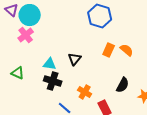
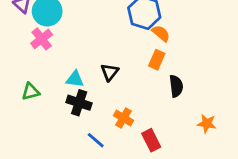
orange semicircle: (127, 50) -> (161, 33), moved
green triangle: (18, 73) -> (31, 92), turned -40
black semicircle: (123, 85) -> (176, 86), moved, turned -35

